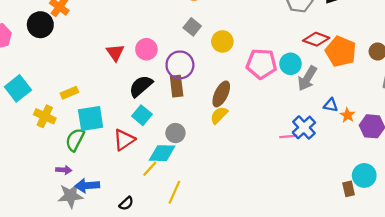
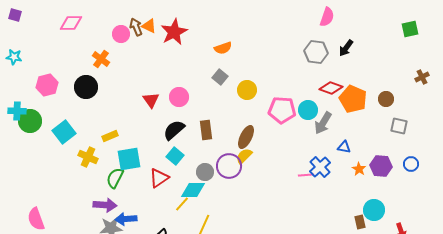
black circle: (40, 25) -> (86, 87), moved
purple circle: (180, 65) -> (229, 166), moved
orange star: (347, 115) -> (359, 169), moved
purple arrow: (64, 170) -> (105, 205), size x1.6

